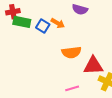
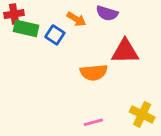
orange arrow: (58, 23) -> (76, 19), moved
red triangle: (93, 66) -> (125, 51), moved

